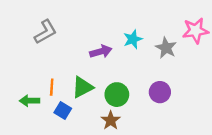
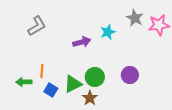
gray star: (166, 48) -> (135, 18), moved
green triangle: (82, 87) -> (73, 84), moved

